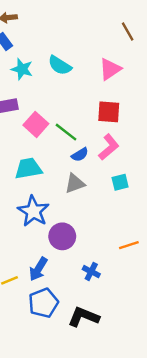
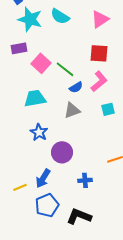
cyan star: (22, 69) -> (30, 19), size x1.4
blue star: (33, 211) -> (39, 132), size x0.7
blue cross: (91, 272) -> (85, 180), turned -32

